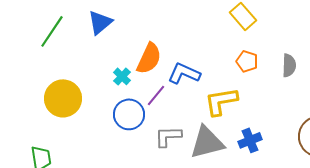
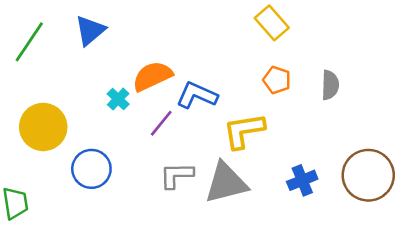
orange semicircle: (149, 58) -> (152, 76), turned -140
blue circle: (129, 114) -> (91, 169), moved
blue cross: (250, 140) -> (302, 180), moved

